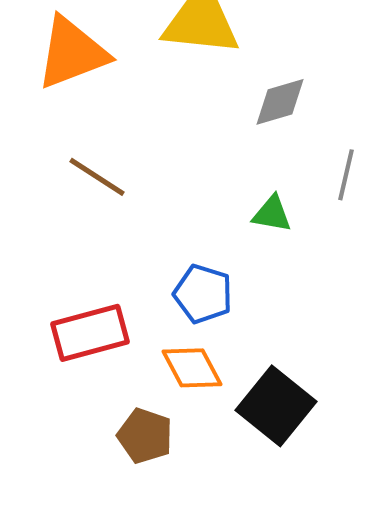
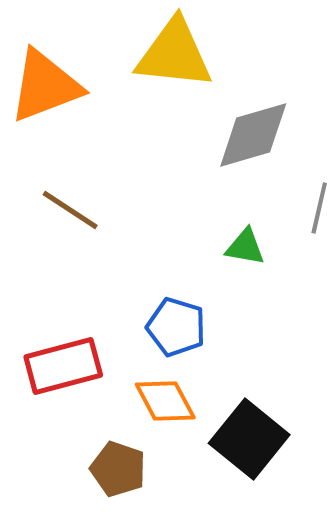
gray diamond: (280, 102) -> (253, 135), size x1.4

